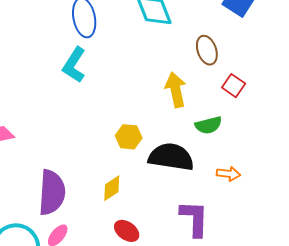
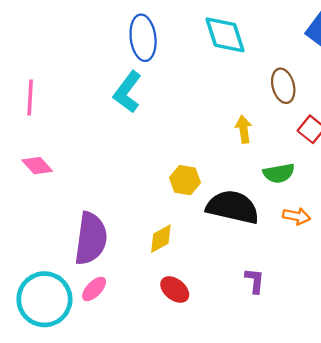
yellow arrow: (176, 90) -> (244, 129), size x0.7
orange arrow: (228, 174) -> (296, 216), moved
purple L-shape: (194, 218) -> (255, 281), size x0.6

